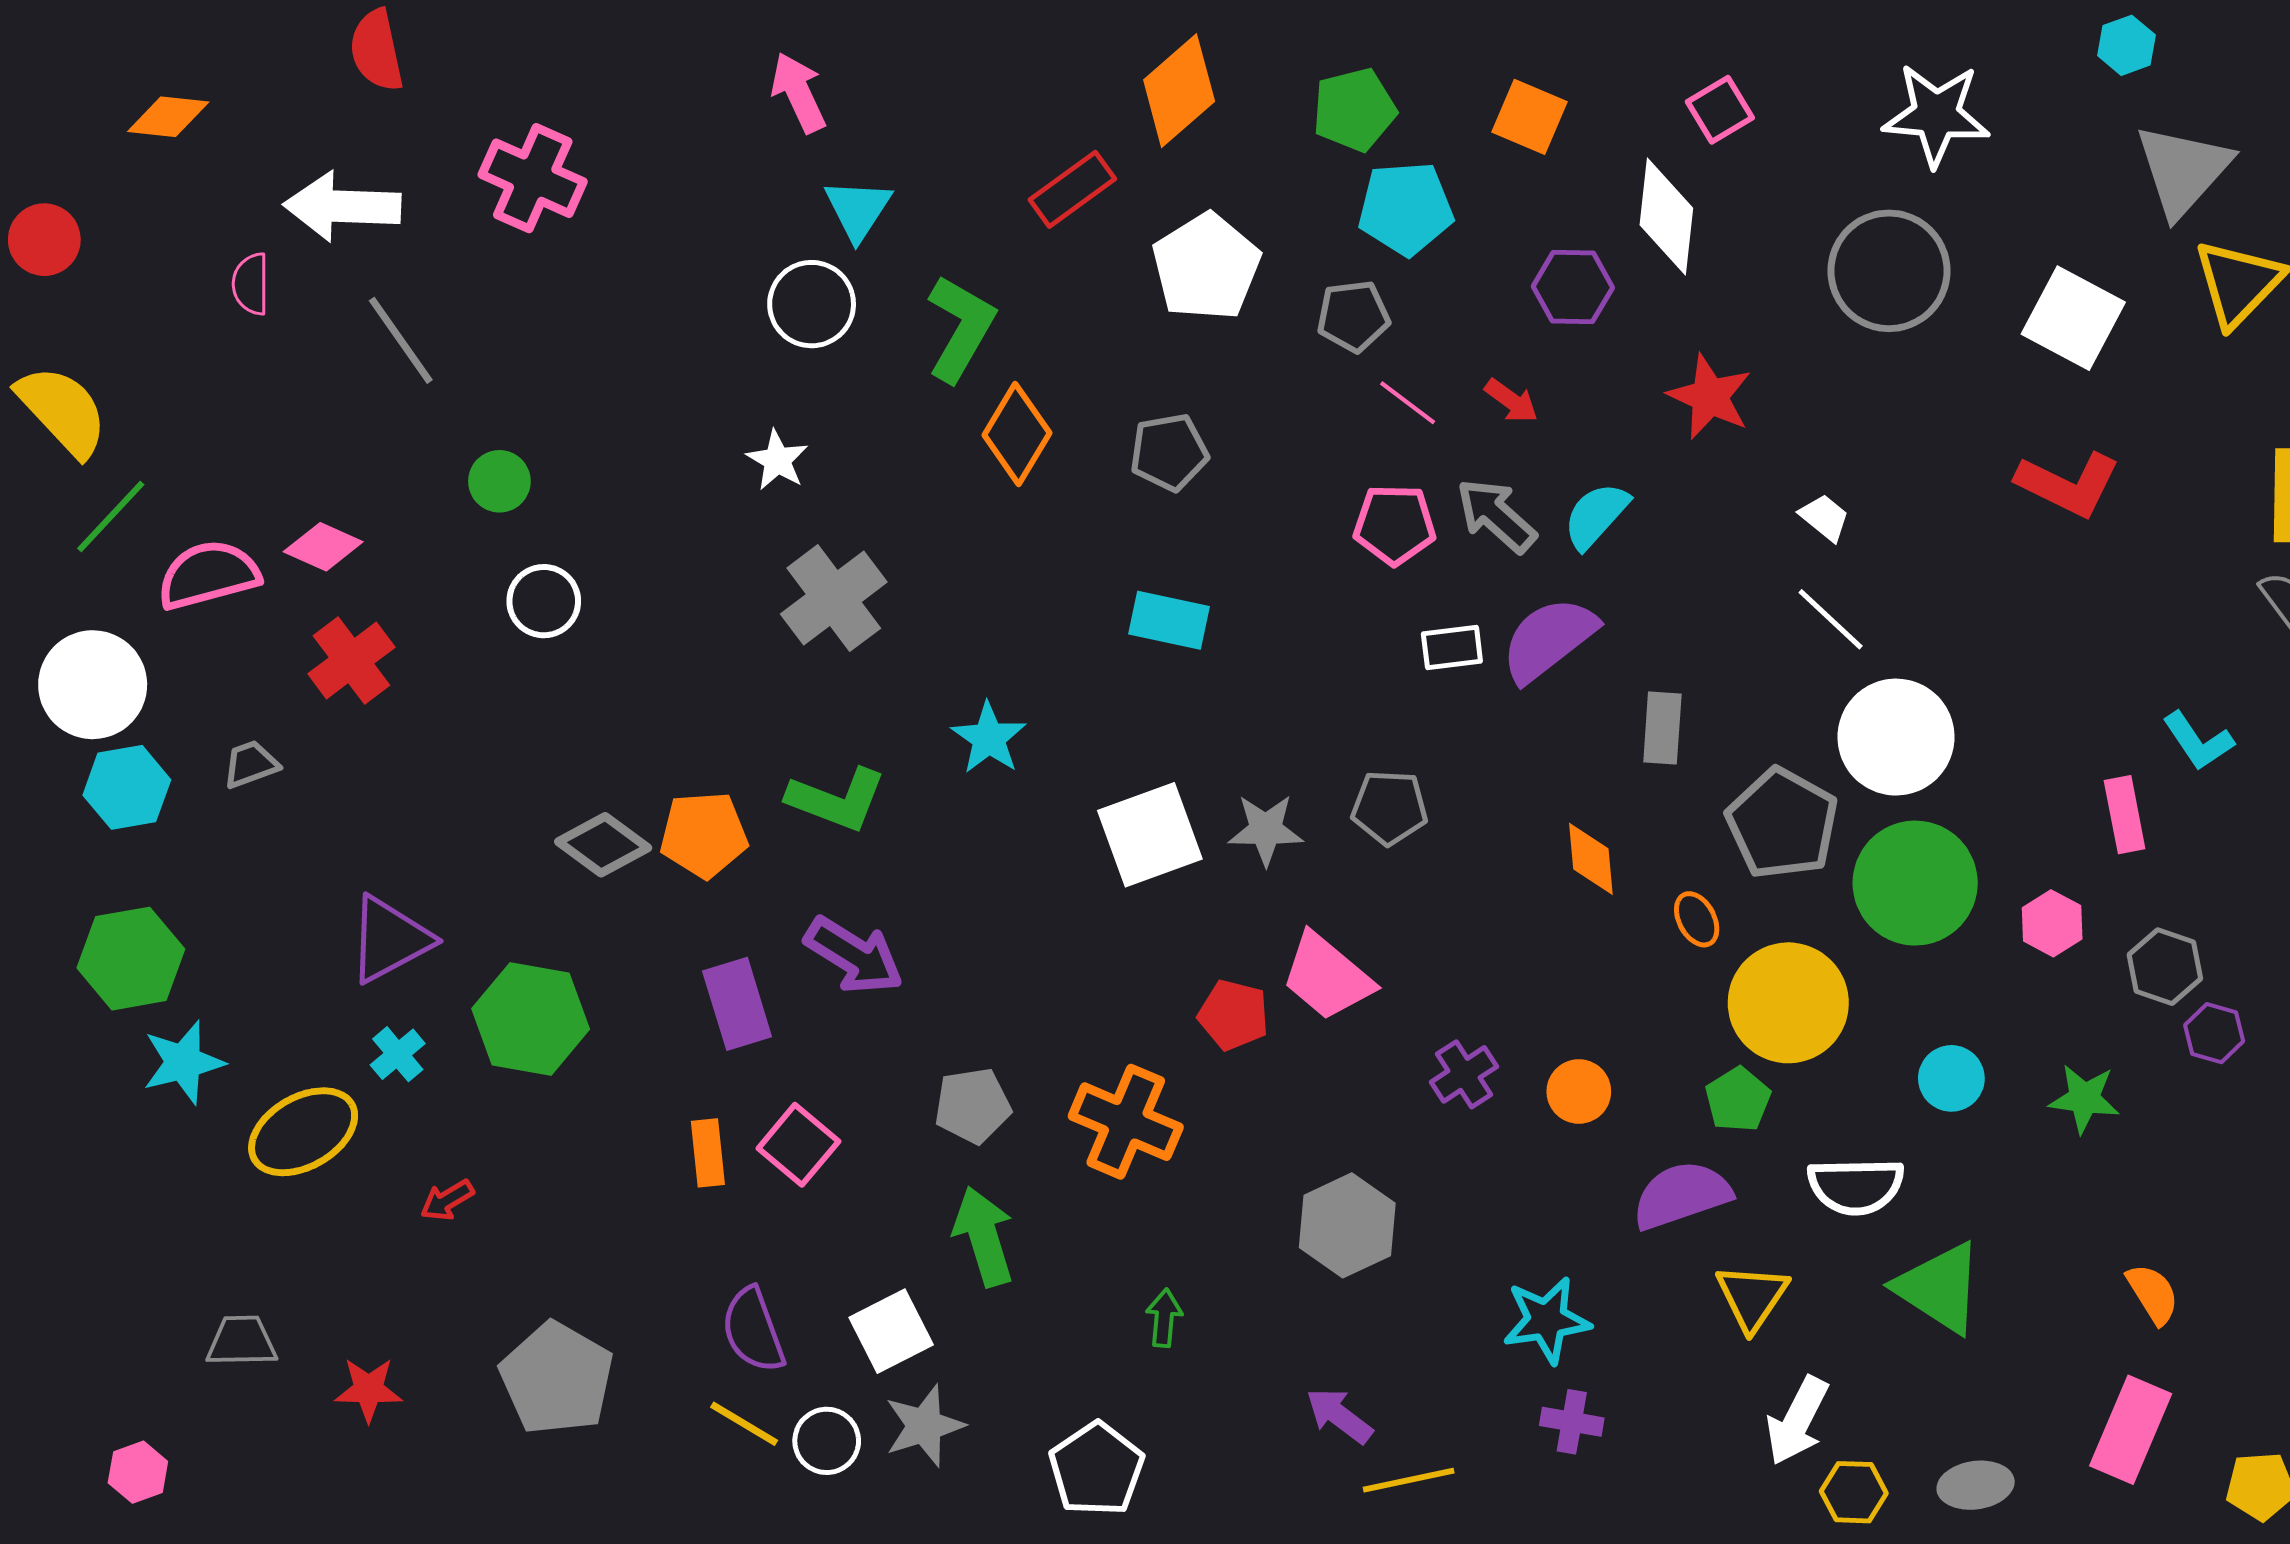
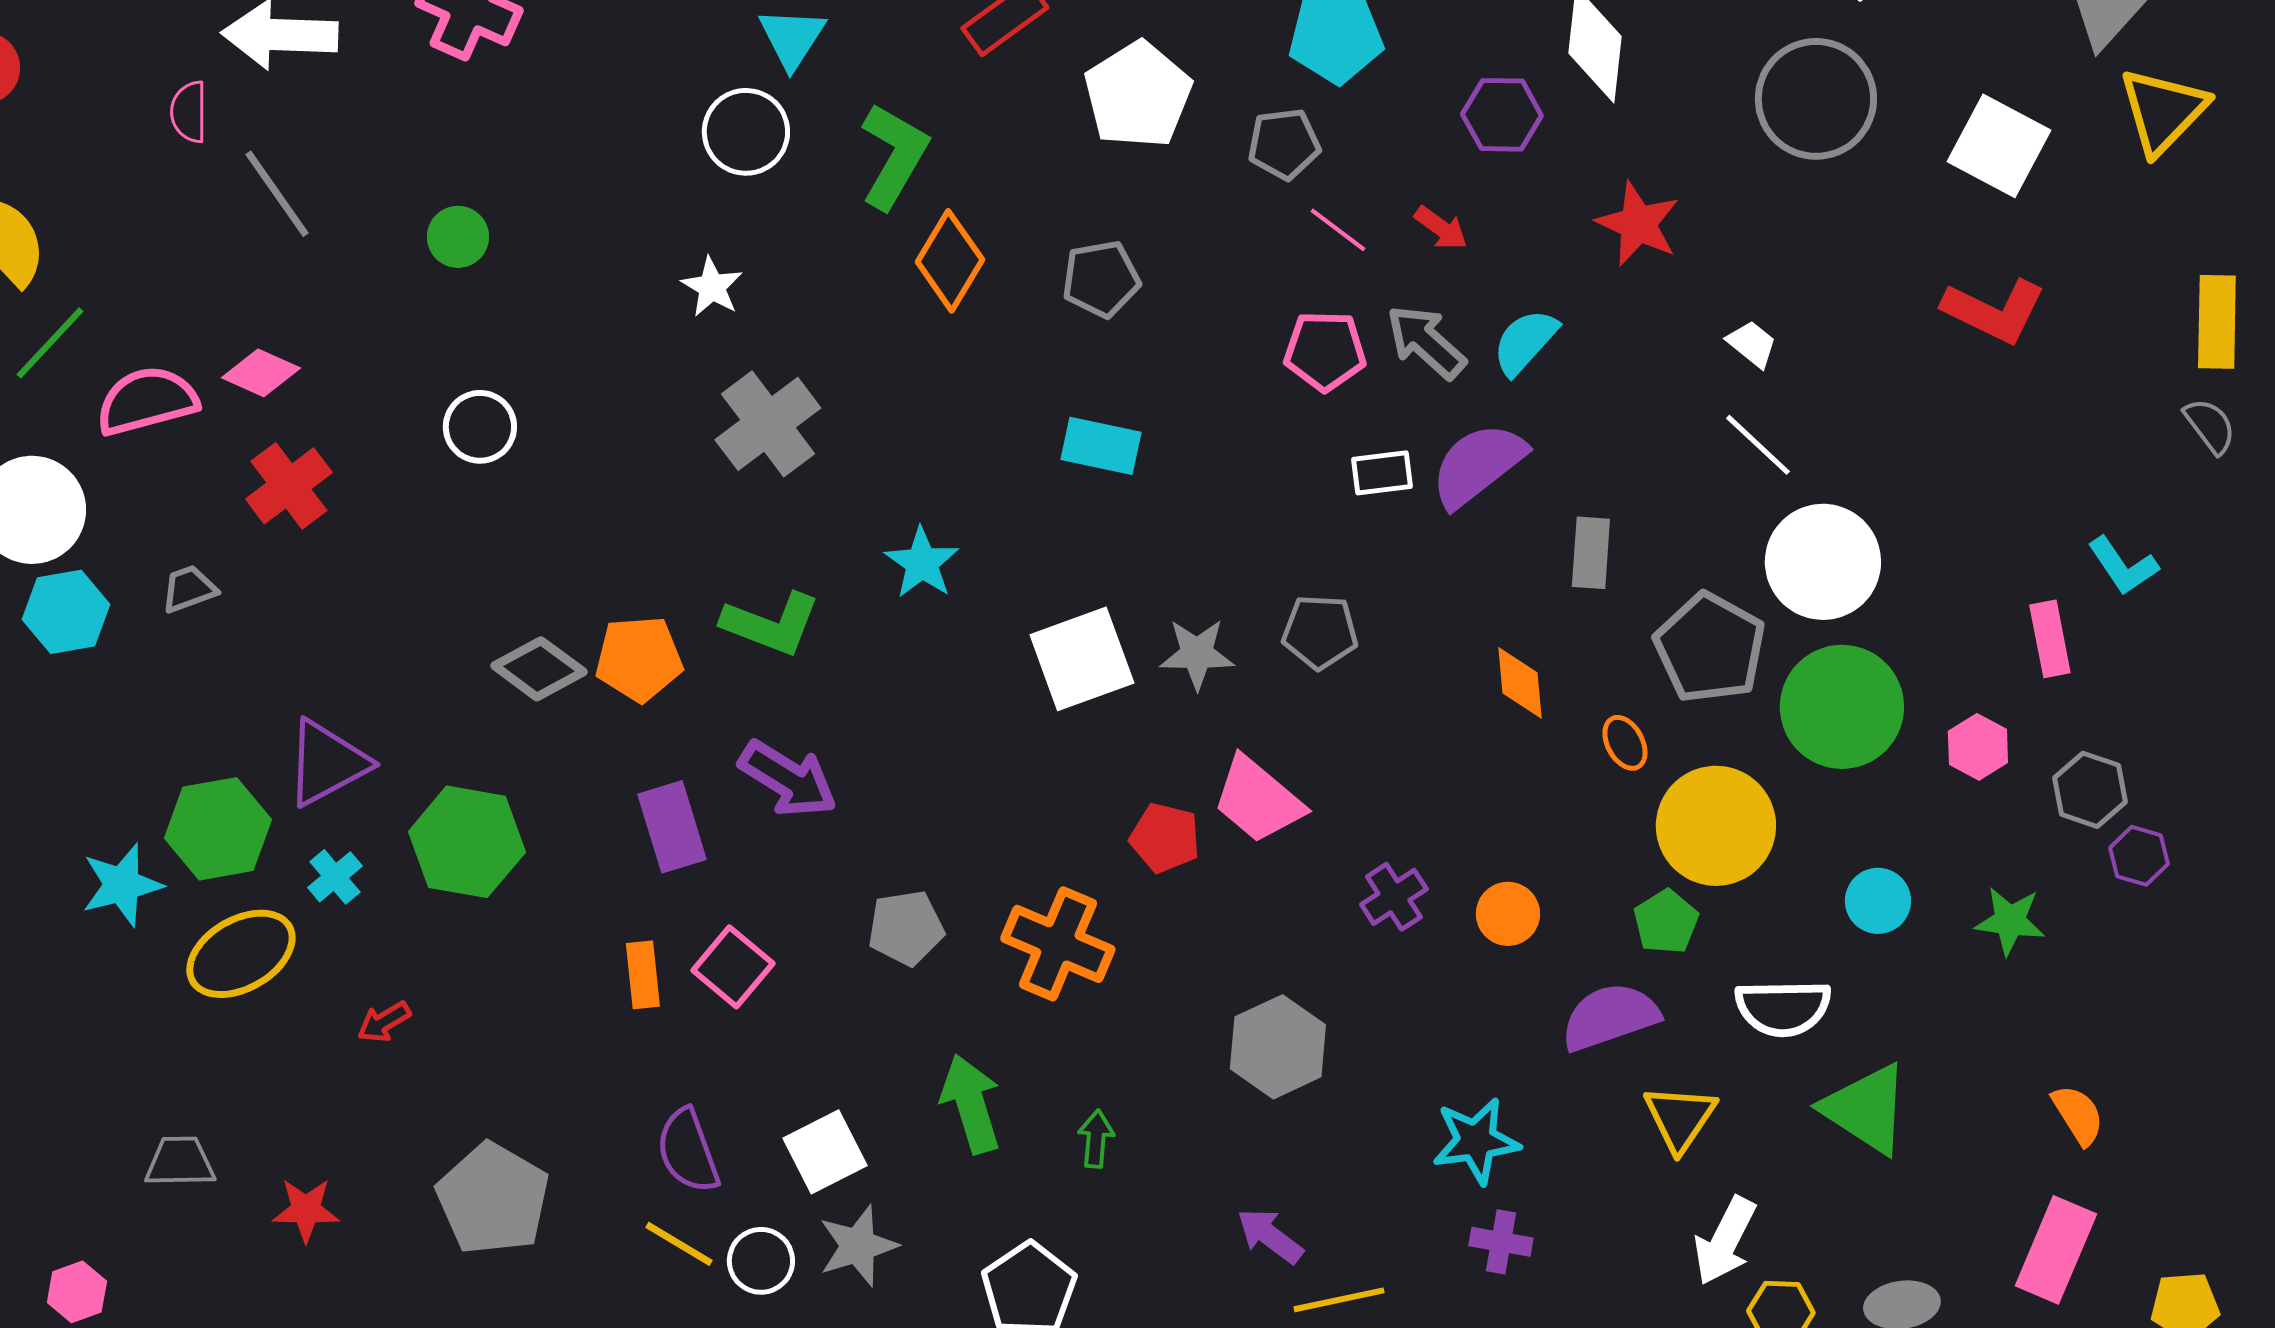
gray line: (401, 340) -> (277, 194), moved
green circle: (499, 481) -> (458, 237), moved
green hexagon: (131, 959) -> (218, 829), moved
green arrow: (984, 1236) -> (971, 1104), moved

